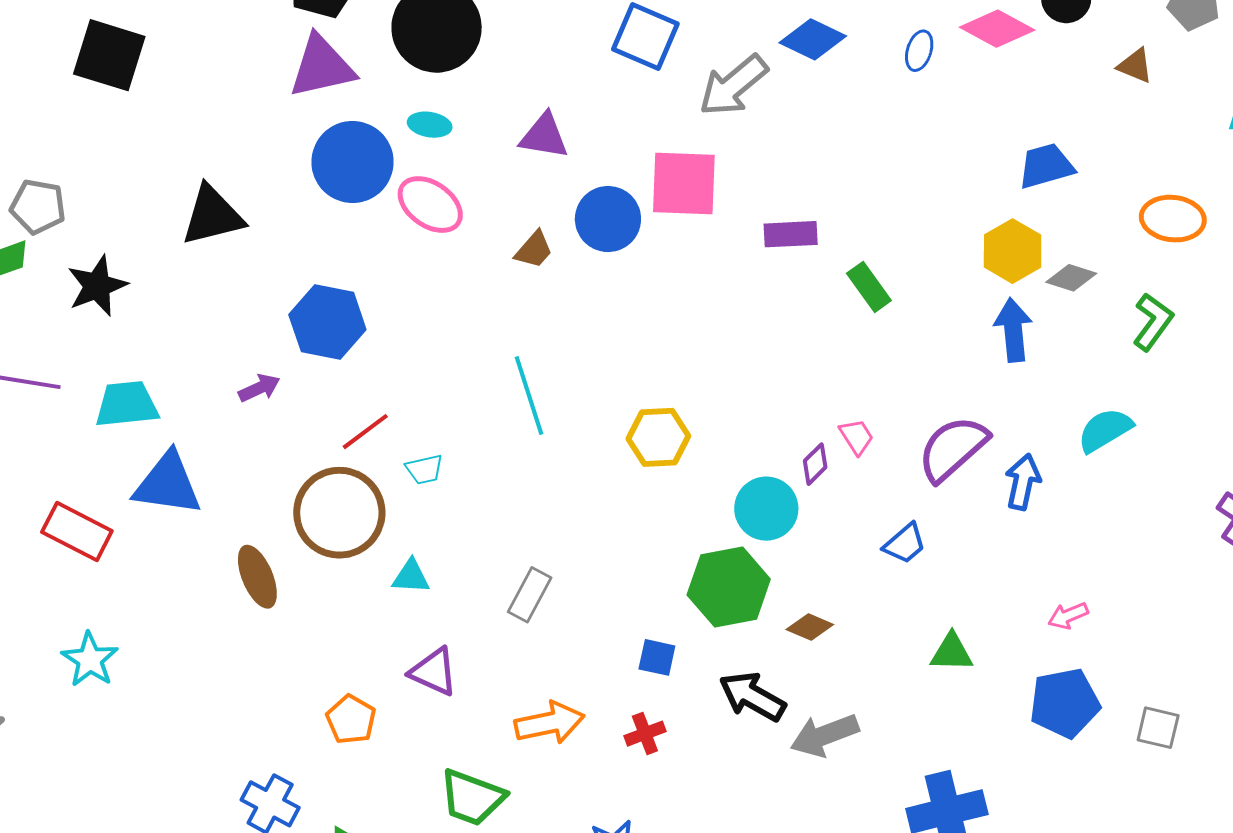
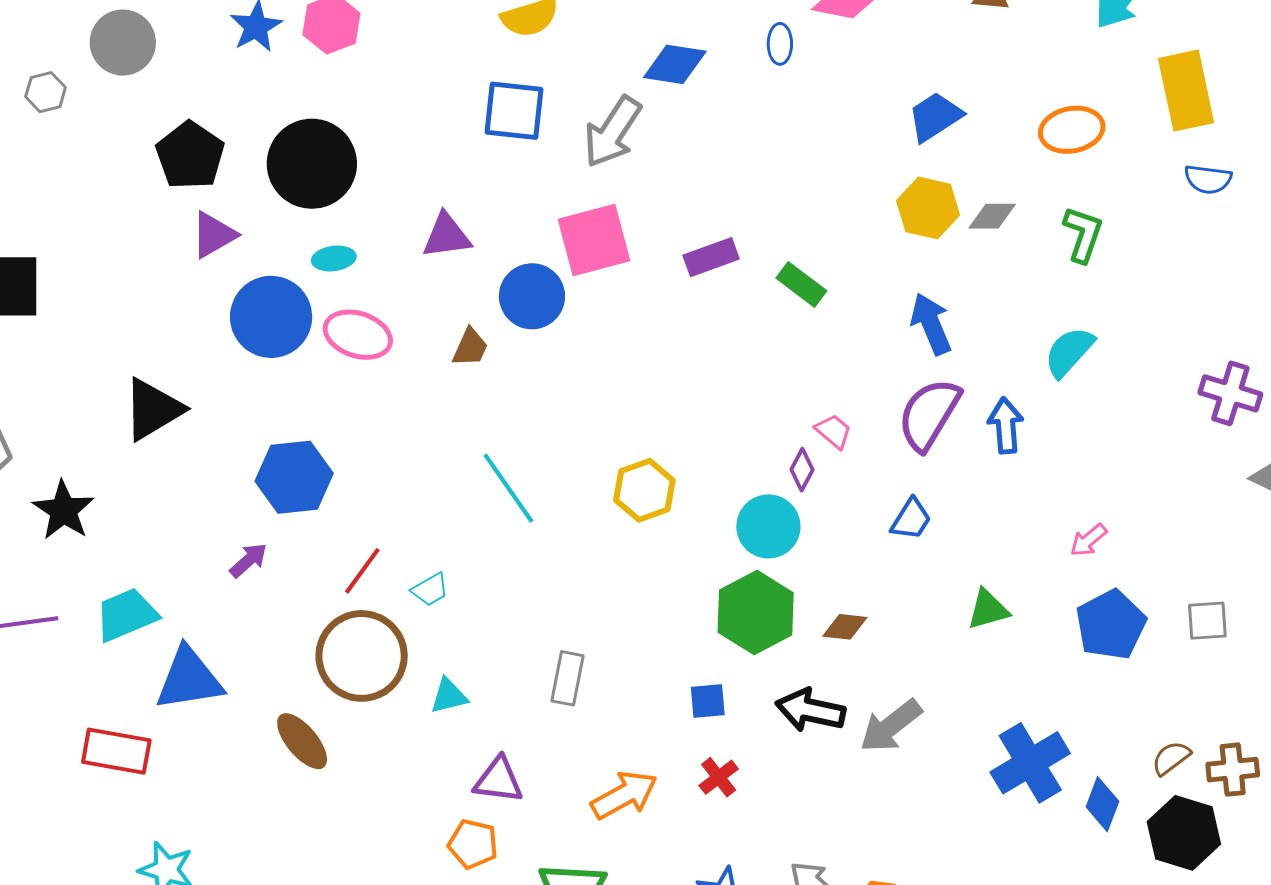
purple triangle: (322, 67) -> (214, 235), size x0.7
blue arrow: (1013, 330) -> (931, 324), moved
orange pentagon: (351, 719) -> (473, 844), moved

